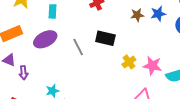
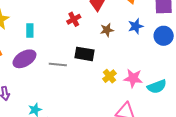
brown star: (137, 15) -> (107, 30), moved
gray line: (78, 47) -> (58, 64), turned -54

